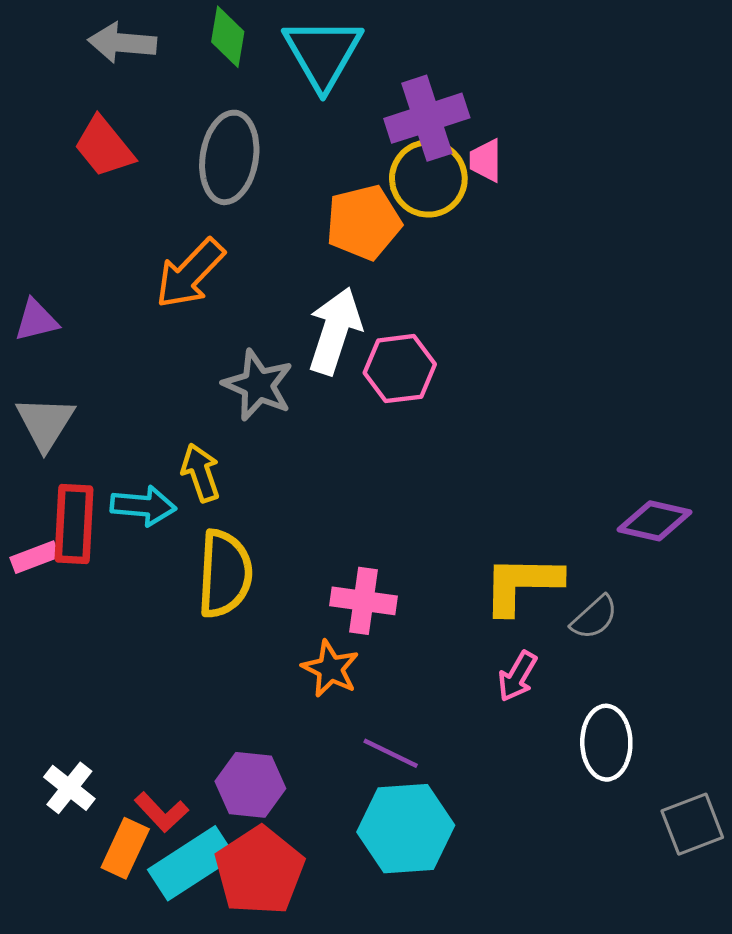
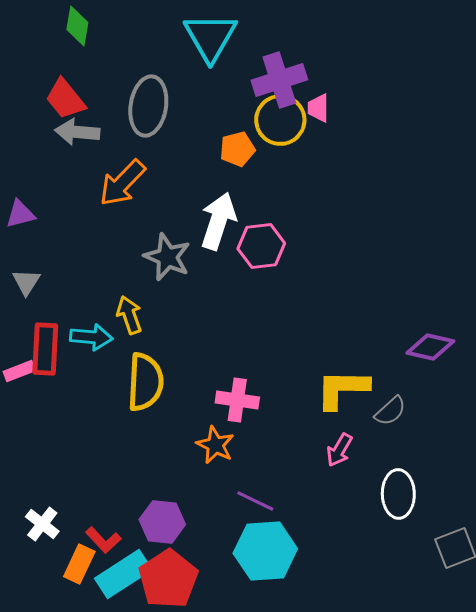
green diamond: (228, 37) -> (77, 26), moved
gray arrow: (122, 43) -> (77, 132), moved
orange pentagon: (363, 222) -> (237, 149), size x0.7
gray triangle: (45, 423) -> (26, 282), size x0.7

